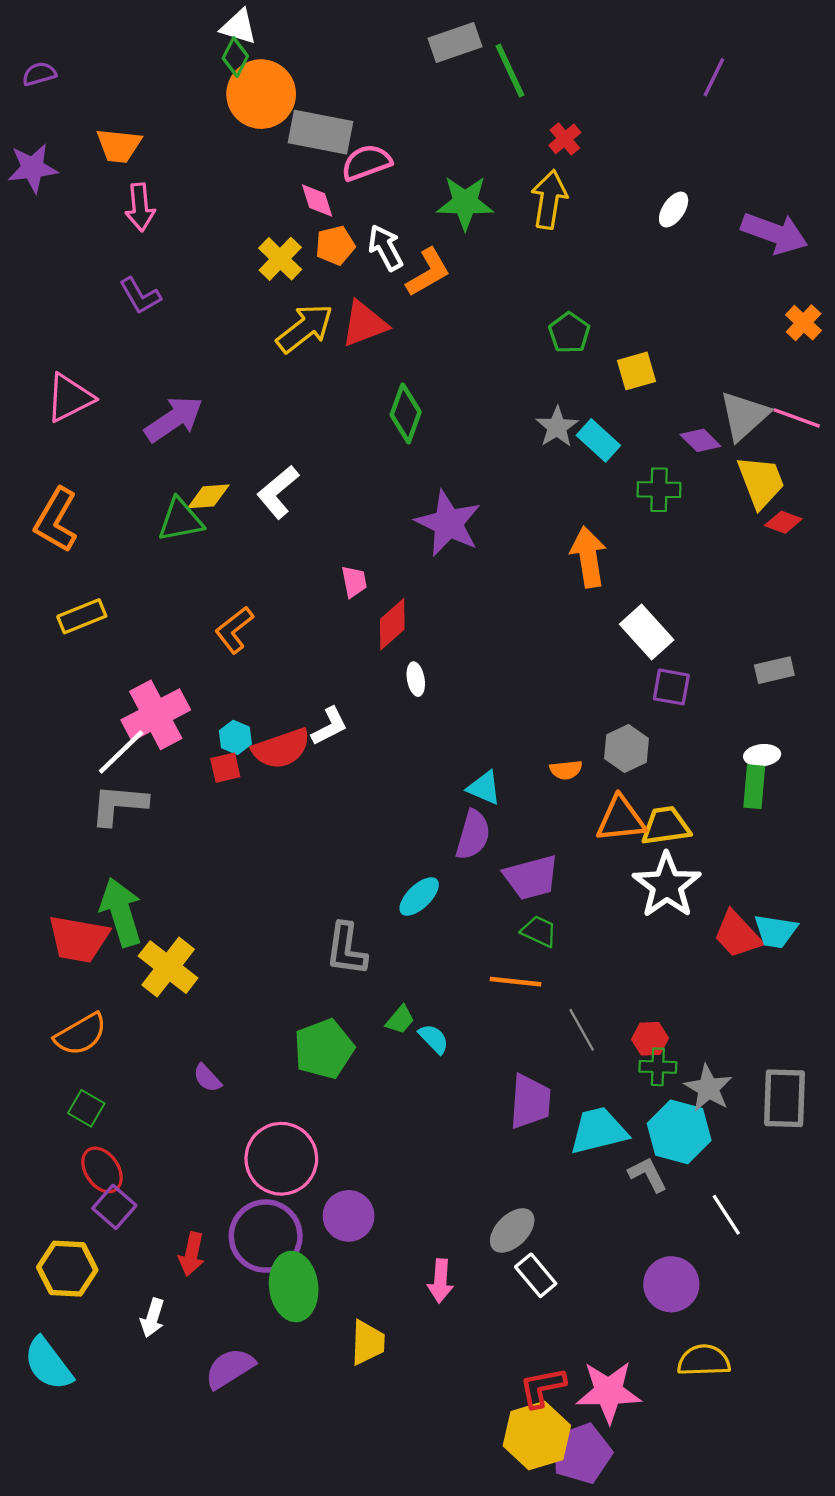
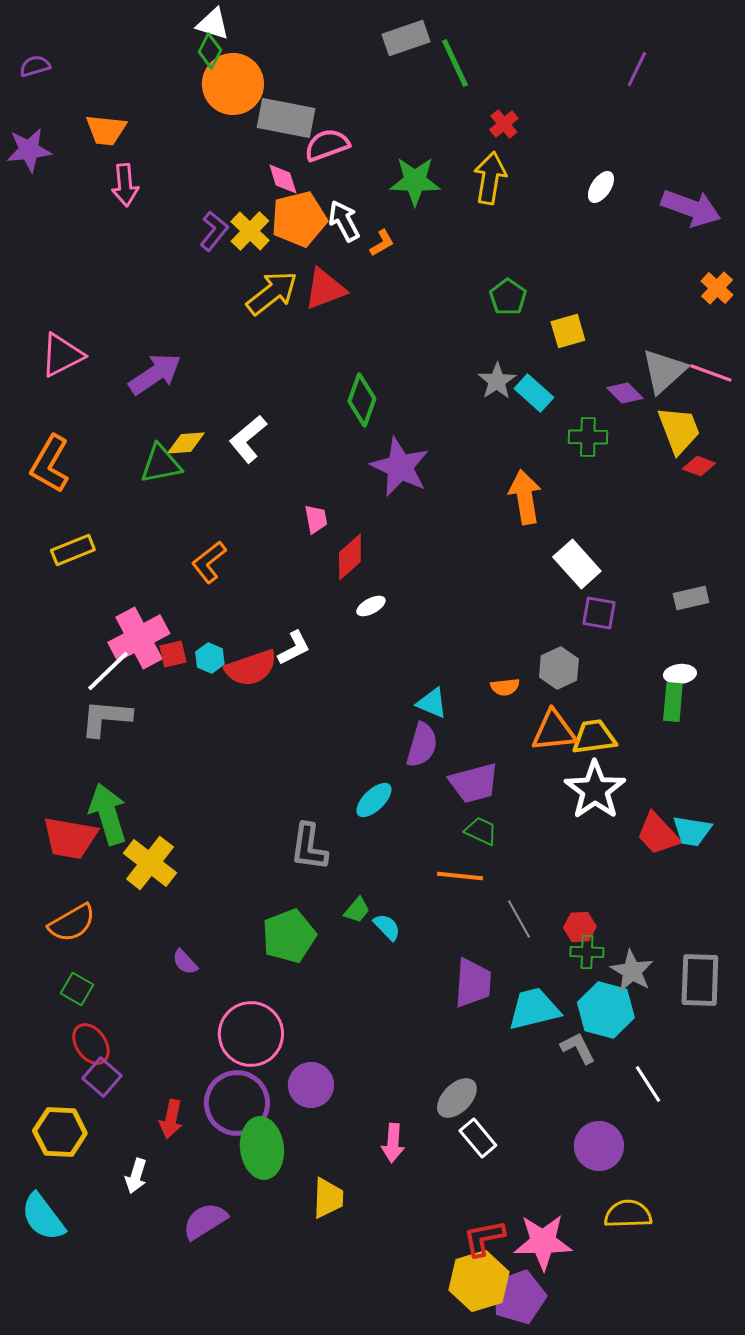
orange pentagon: (335, 245) -> (299, 219), size x1.6
orange L-shape: (428, 272) -> (382, 243), size x0.6
purple L-shape: (140, 296) -> (214, 231), moved, turned -111
green diamond: (406, 413) -> (362, 400), moved
white ellipse: (416, 679) -> (371, 606), turned 72
red square: (225, 768) -> (173, 654), moved

